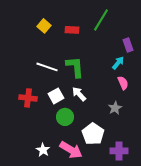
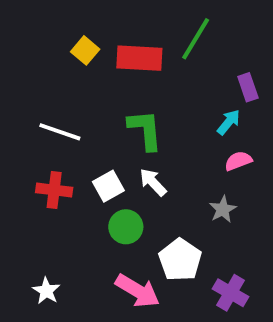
red rectangle: (72, 30) -> (139, 58), size x1.6
white line: (47, 67) -> (60, 132), moved
pink semicircle: (123, 83) -> (238, 161), turned -88
white star: (43, 150) -> (46, 291), moved
purple cross: (119, 151) -> (231, 293), turned 30

